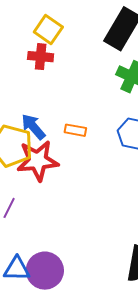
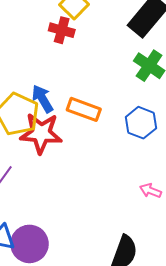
orange rectangle: (75, 130) -> (84, 109), size x1.5

